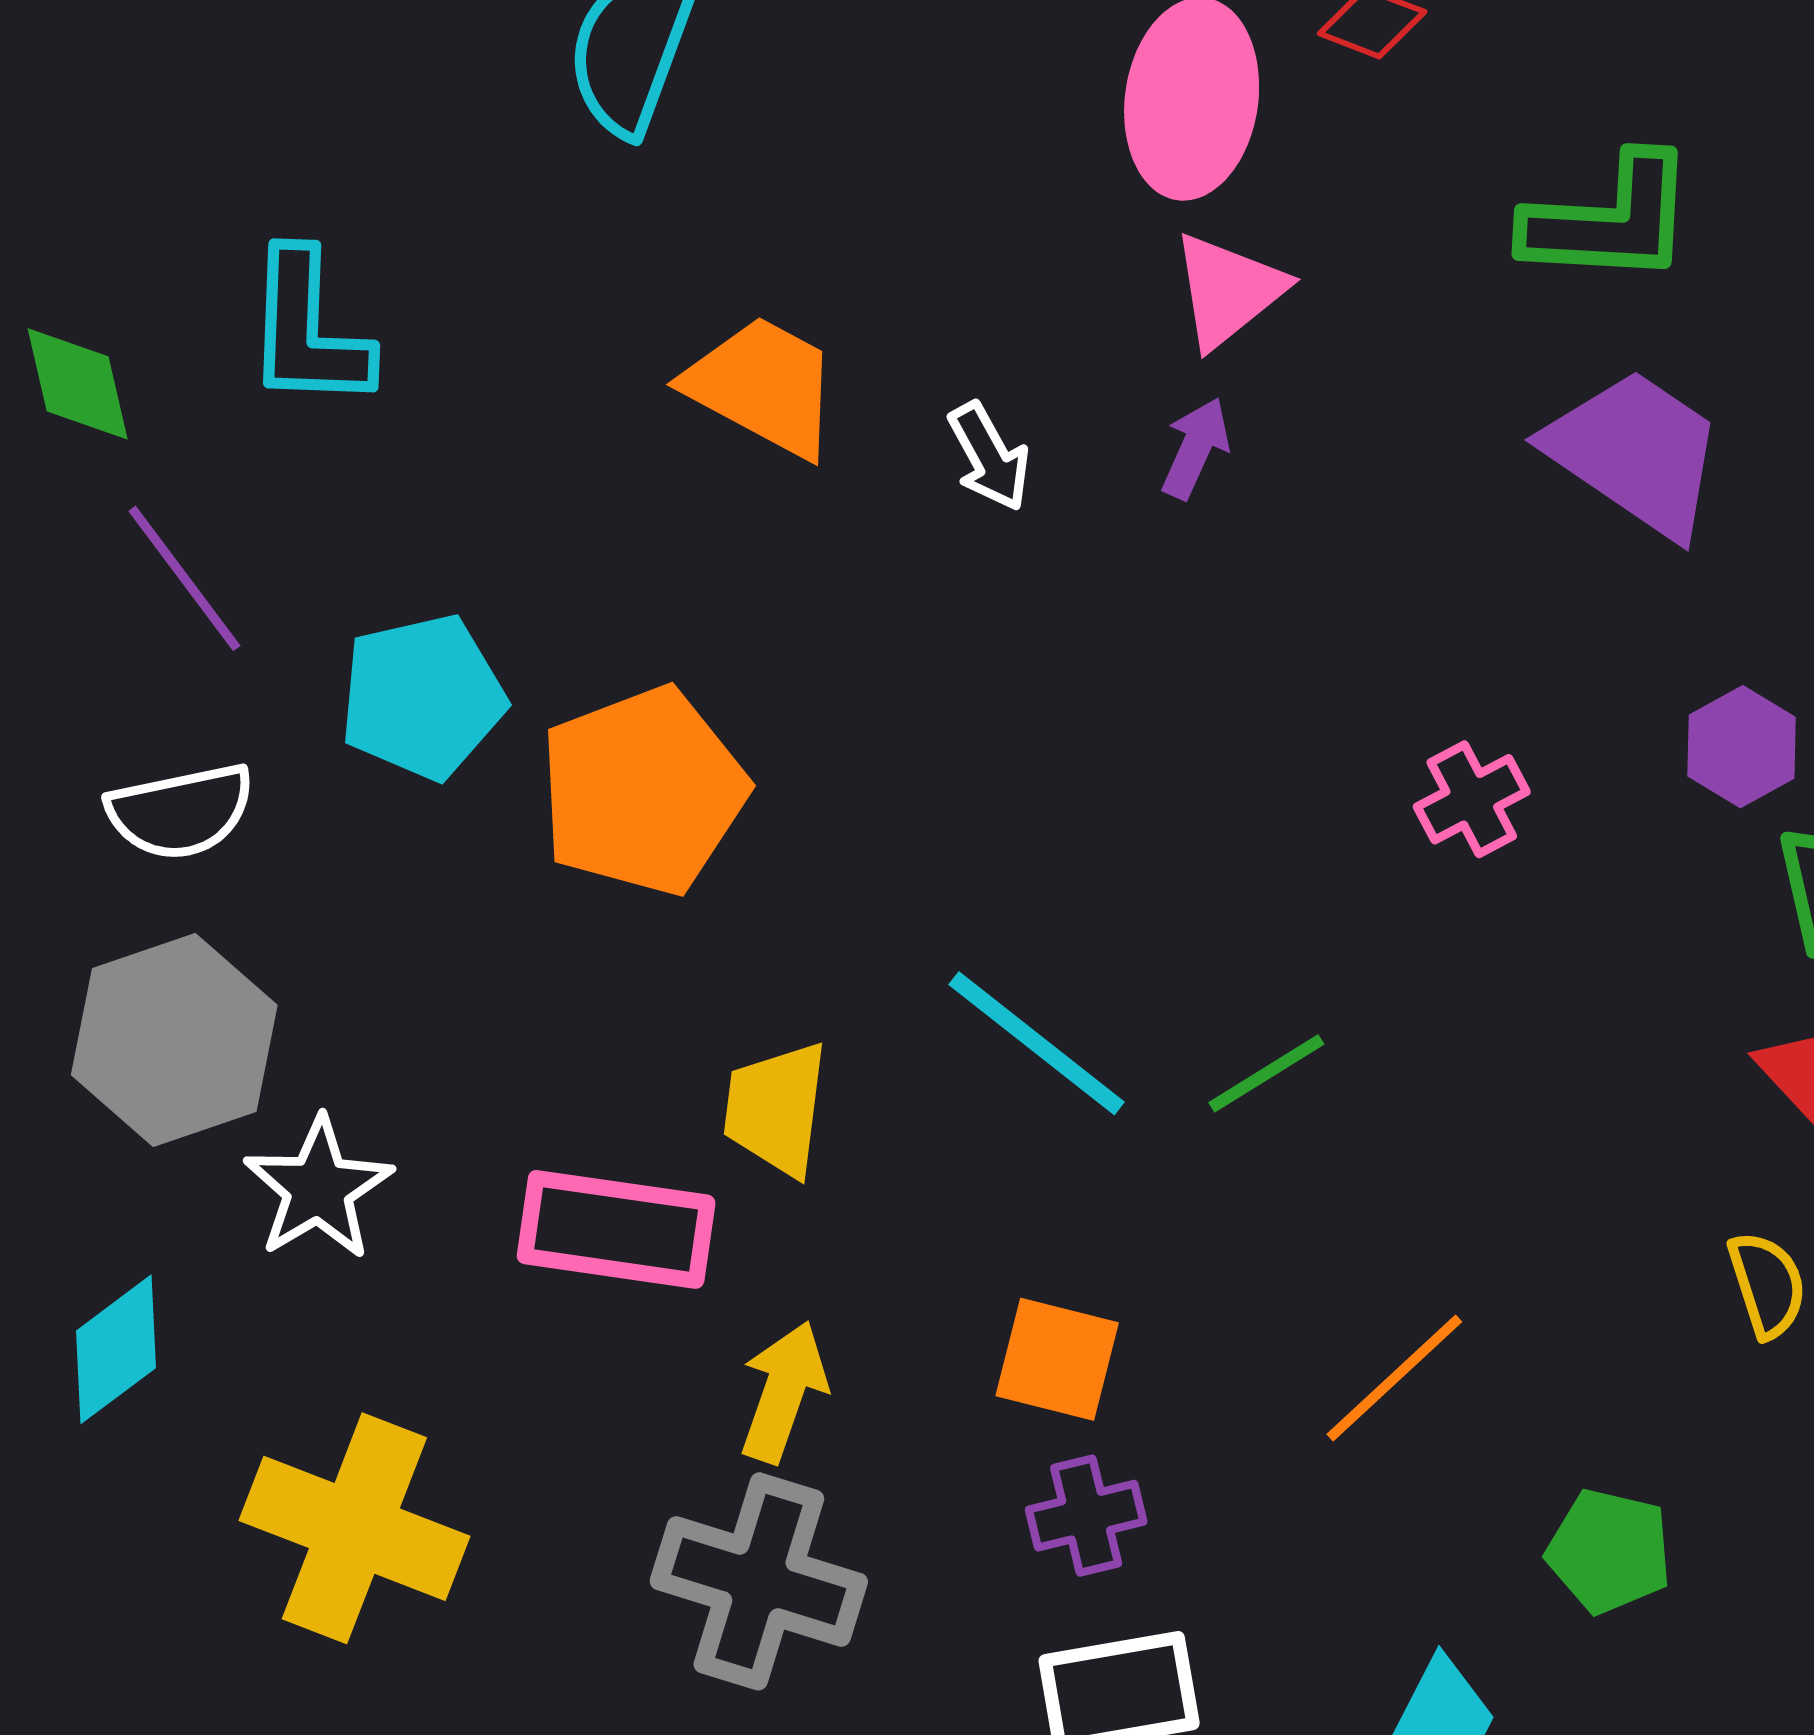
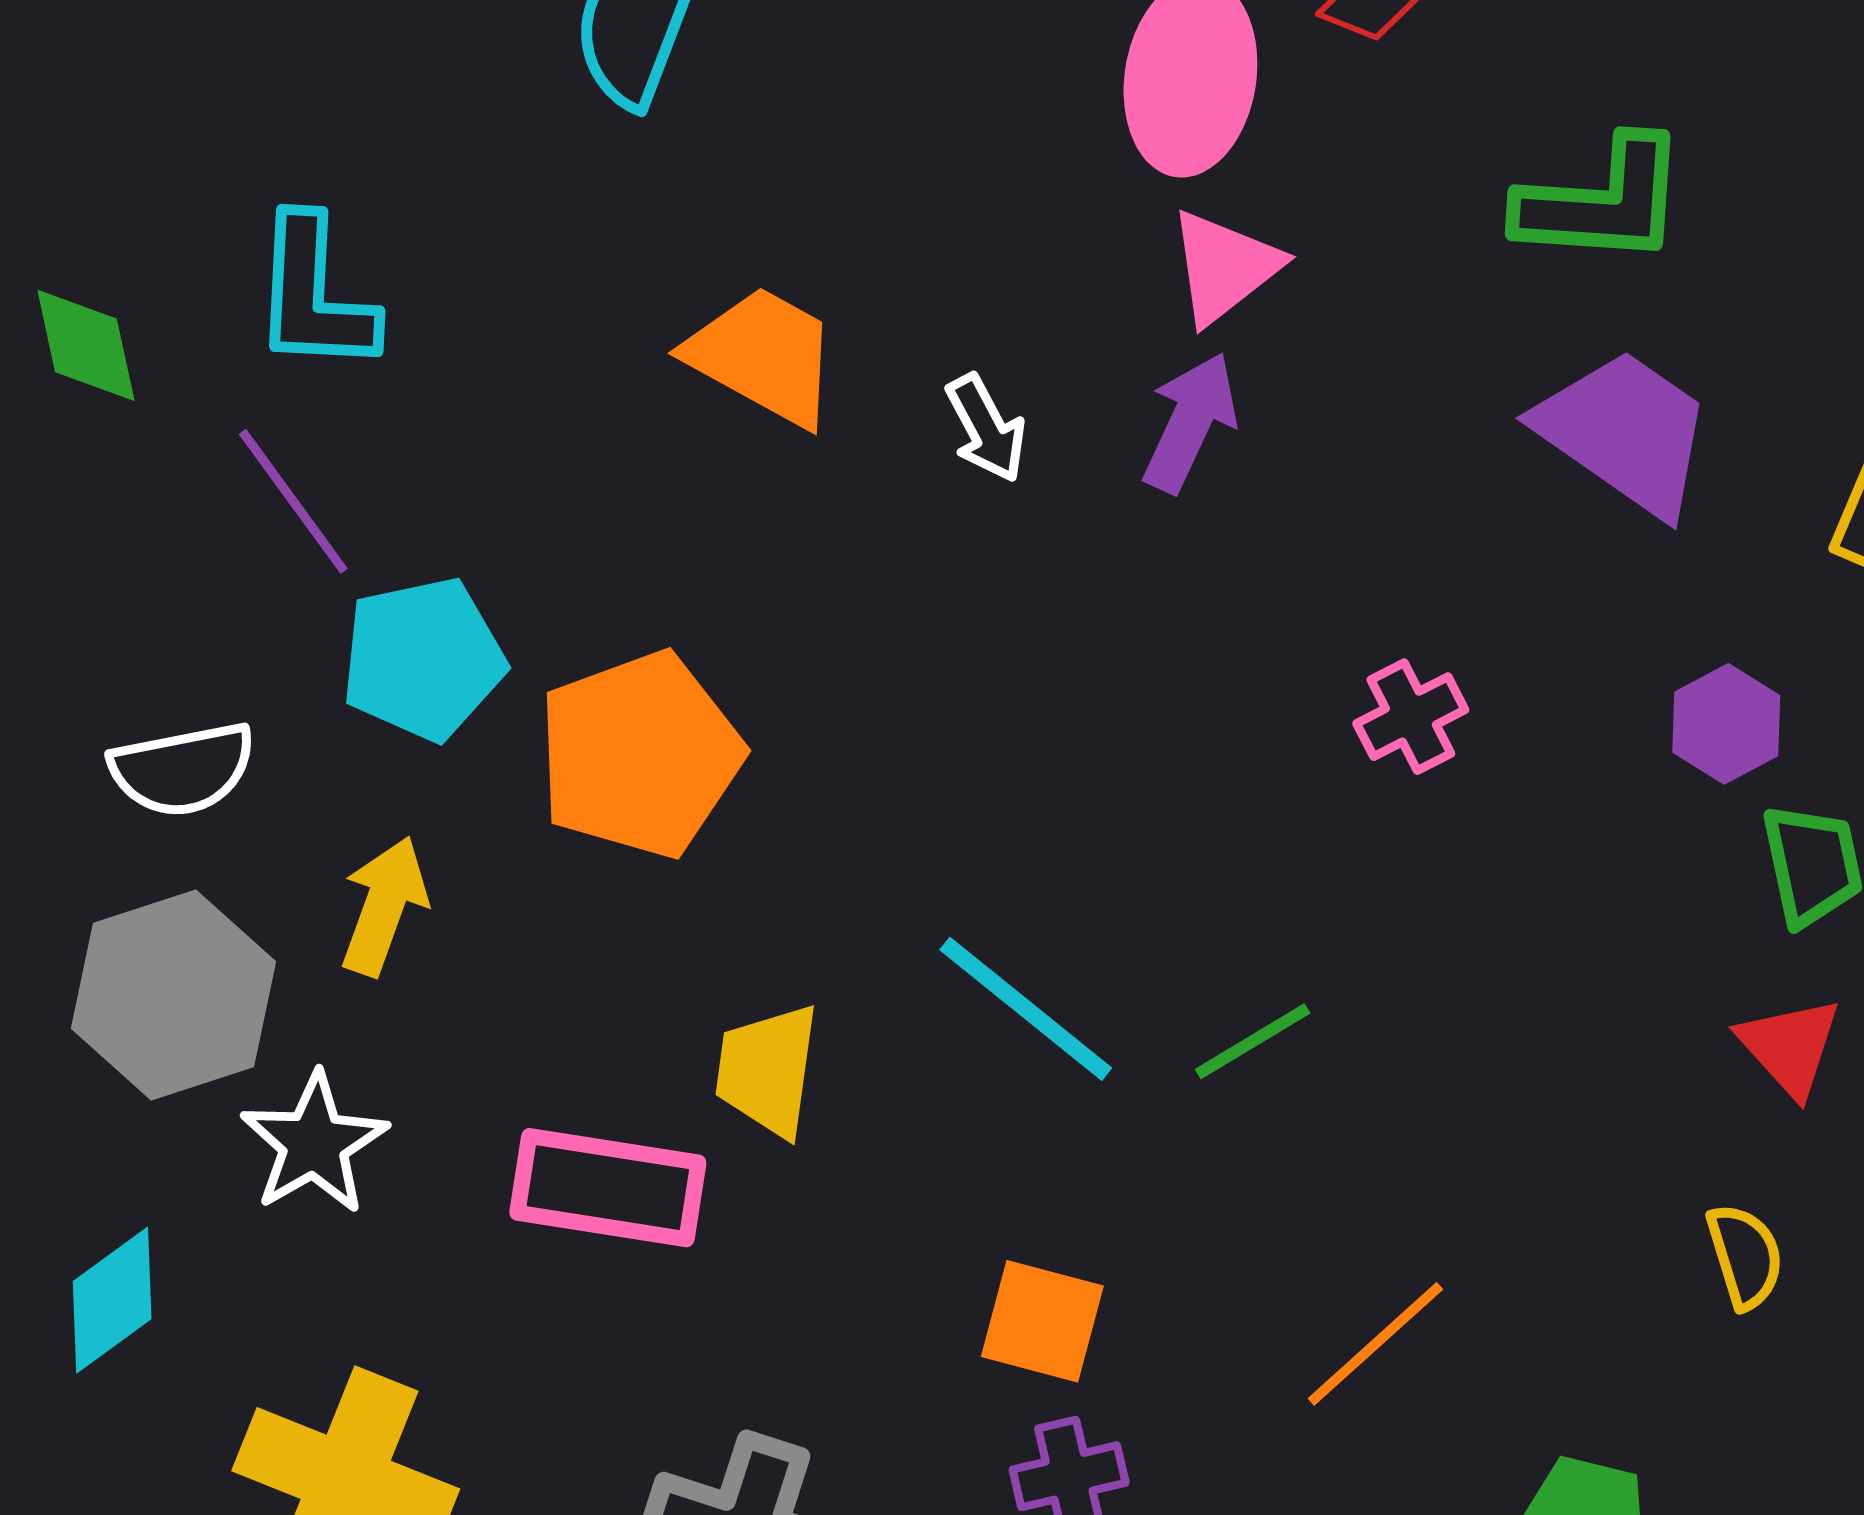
purple arrow: (1196, 448) -> (1190, 422), size x1.4
purple line: (184, 578) -> (293, 501), moved
pink cross: (1472, 799) -> (1411, 717), moved
yellow arrow: (783, 1392) -> (384, 906), moved

